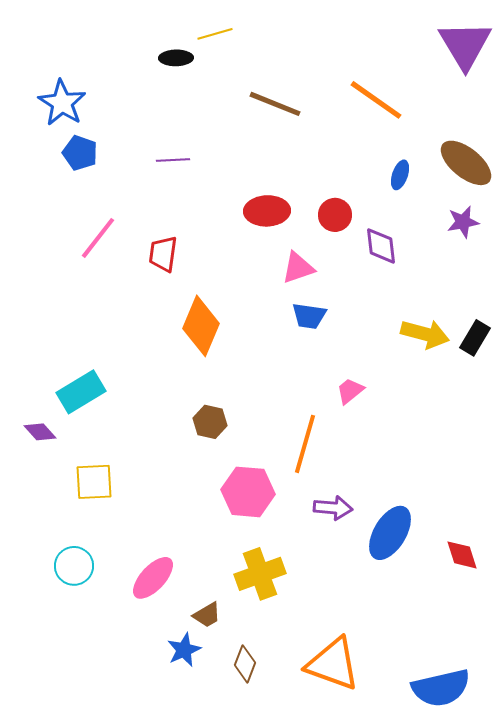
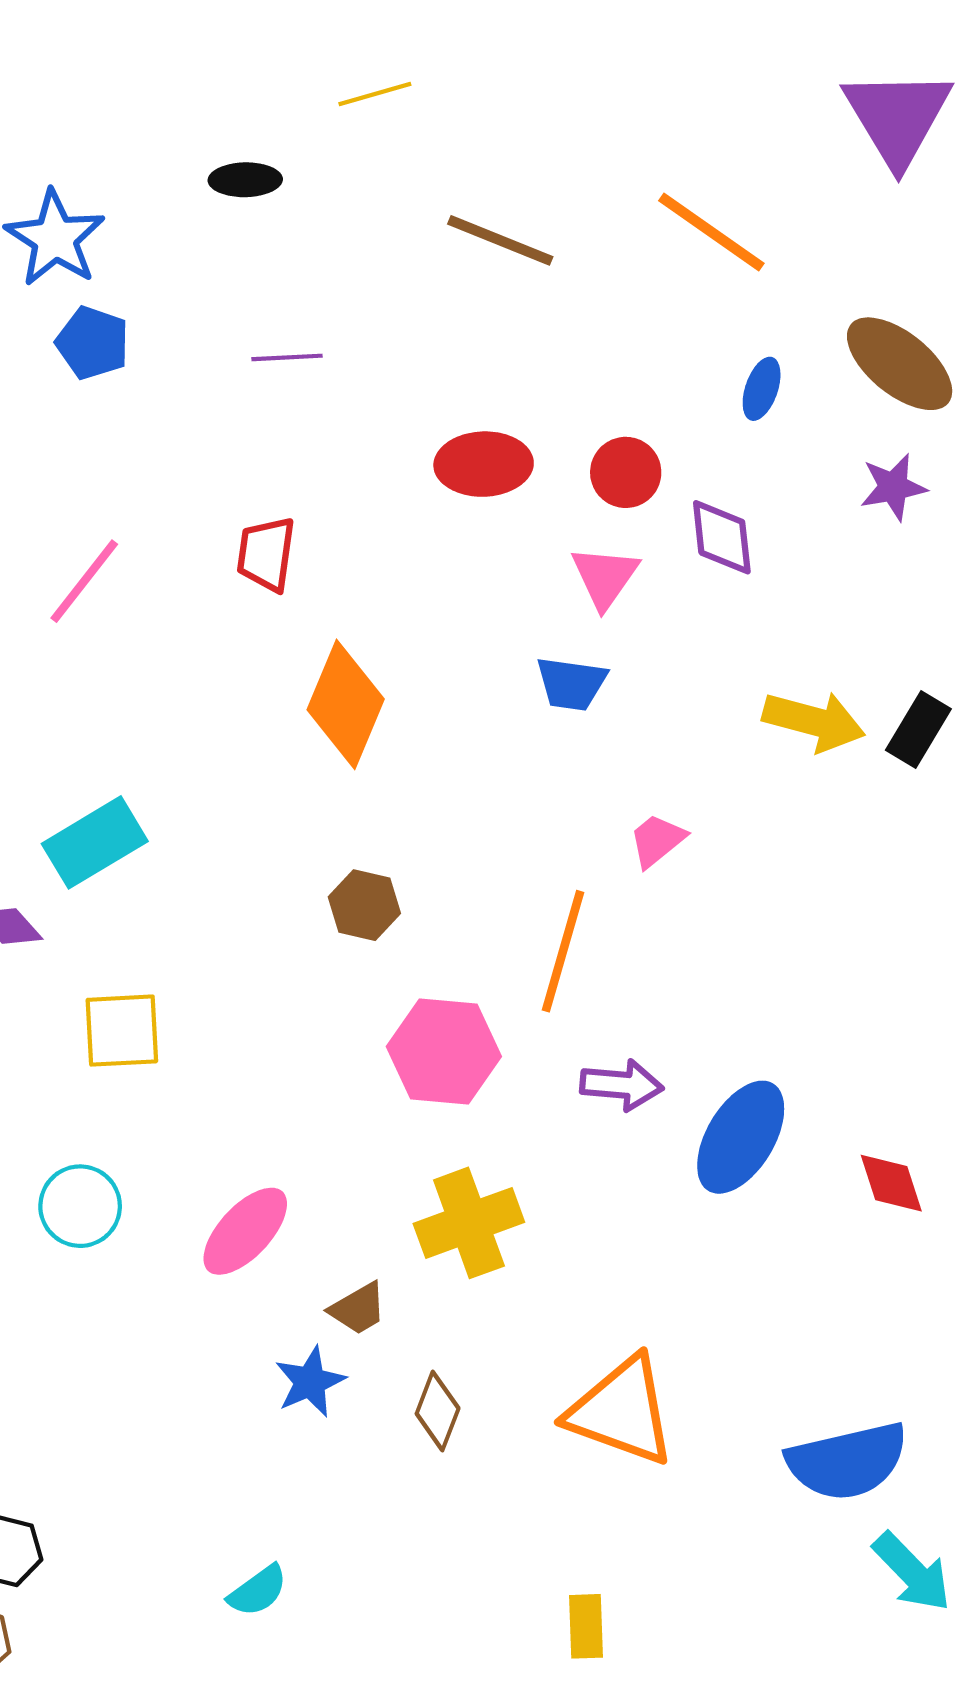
black ellipse: (176, 58) -> (245, 180), moved
pink line: (98, 238) -> (84, 581), moved
pink triangle: (298, 268) -> (605, 577), moved, turned -36

